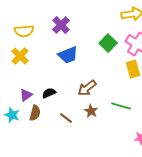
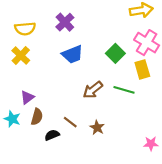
green square: (108, 43) -> (115, 53), moved
black semicircle: (49, 93) -> (52, 135), moved
green line: (121, 106) -> (124, 90), moved
brown star: (91, 111) -> (97, 128), moved

